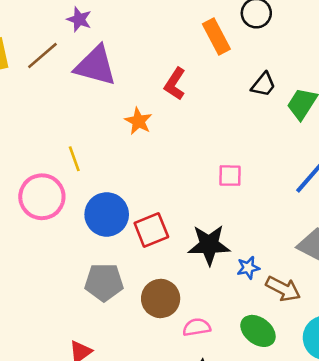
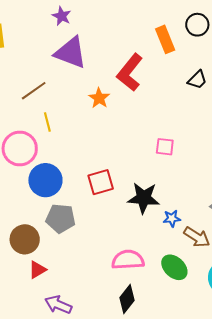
brown line: (42, 55) -> (34, 91), moved
red L-shape: (175, 84) -> (130, 72), size x1.5
blue circle: (107, 214) -> (45, 180), moved
brown circle: (161, 298) -> (25, 239), moved
pink semicircle: (197, 327) -> (128, 260), size x1.5

